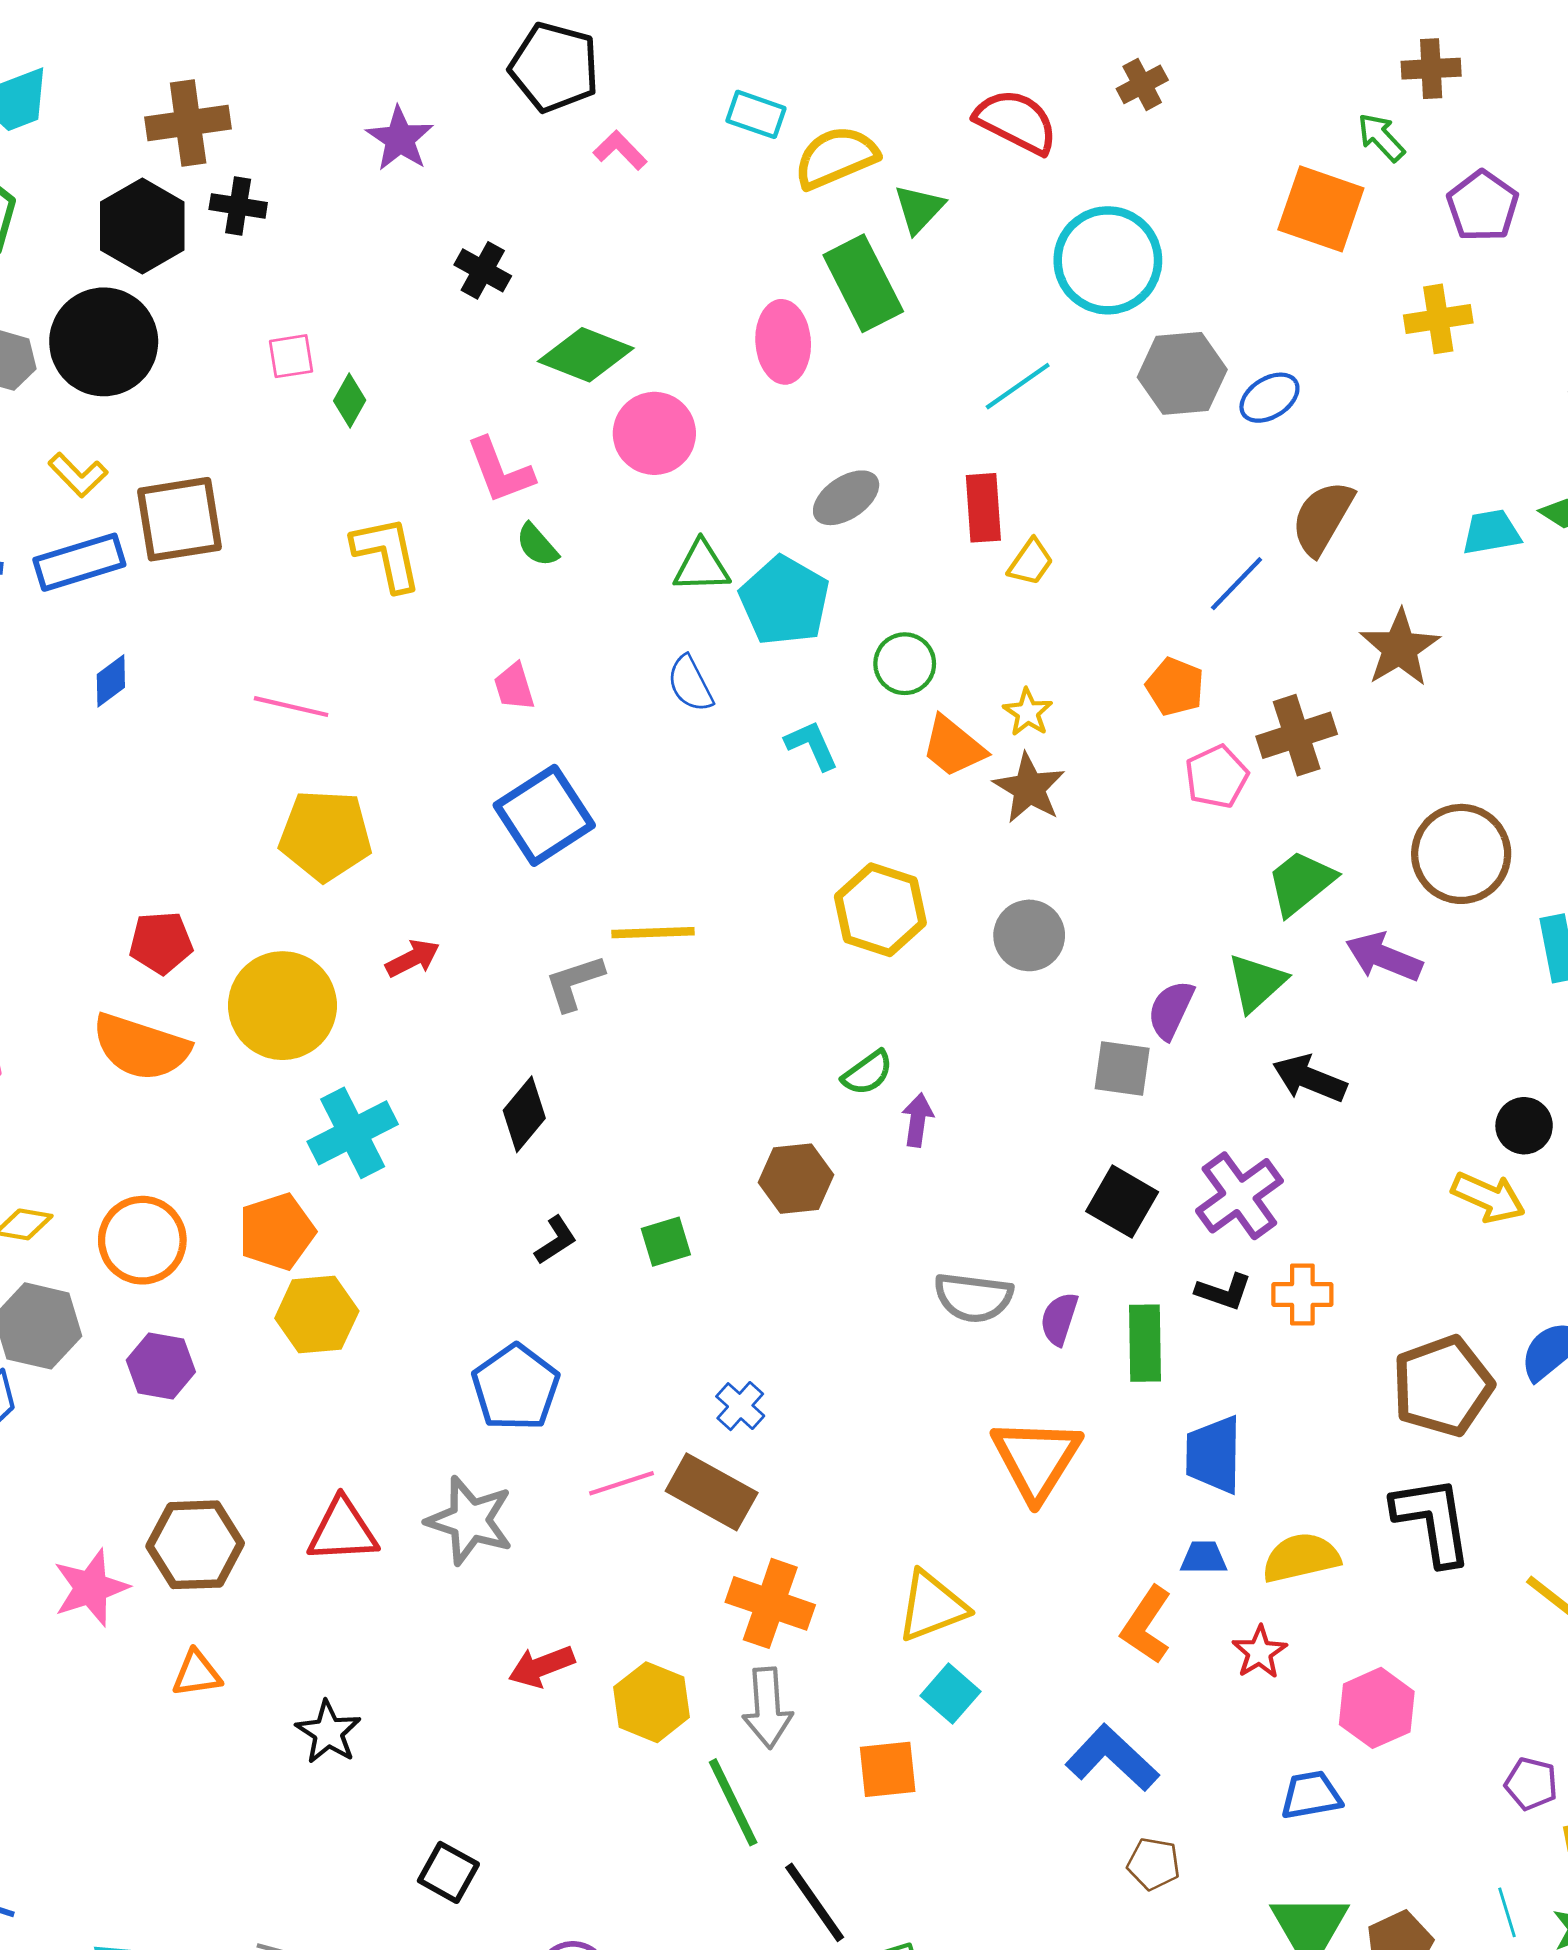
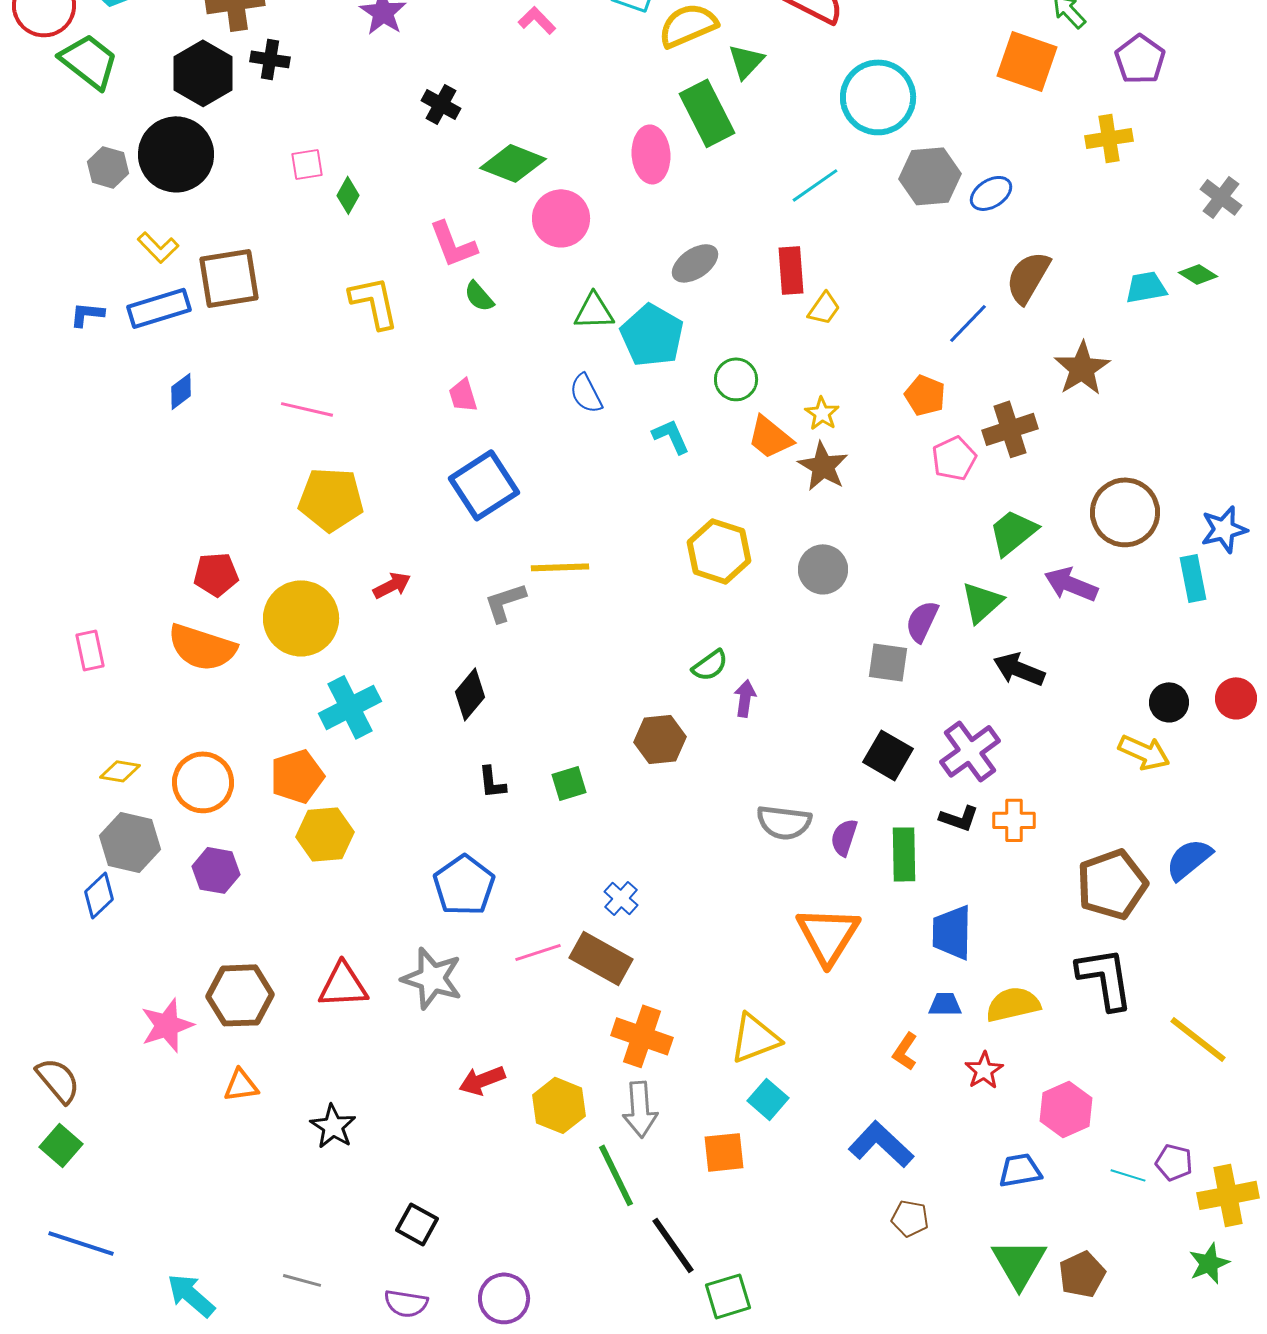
black L-shape: (556, 1240) -> (492, 782), turned 117
orange L-shape: (1146, 1625) -> (905, 1051), size x0.7
cyan line: (1507, 1912) -> (1128, 1175), moved, turned -56

